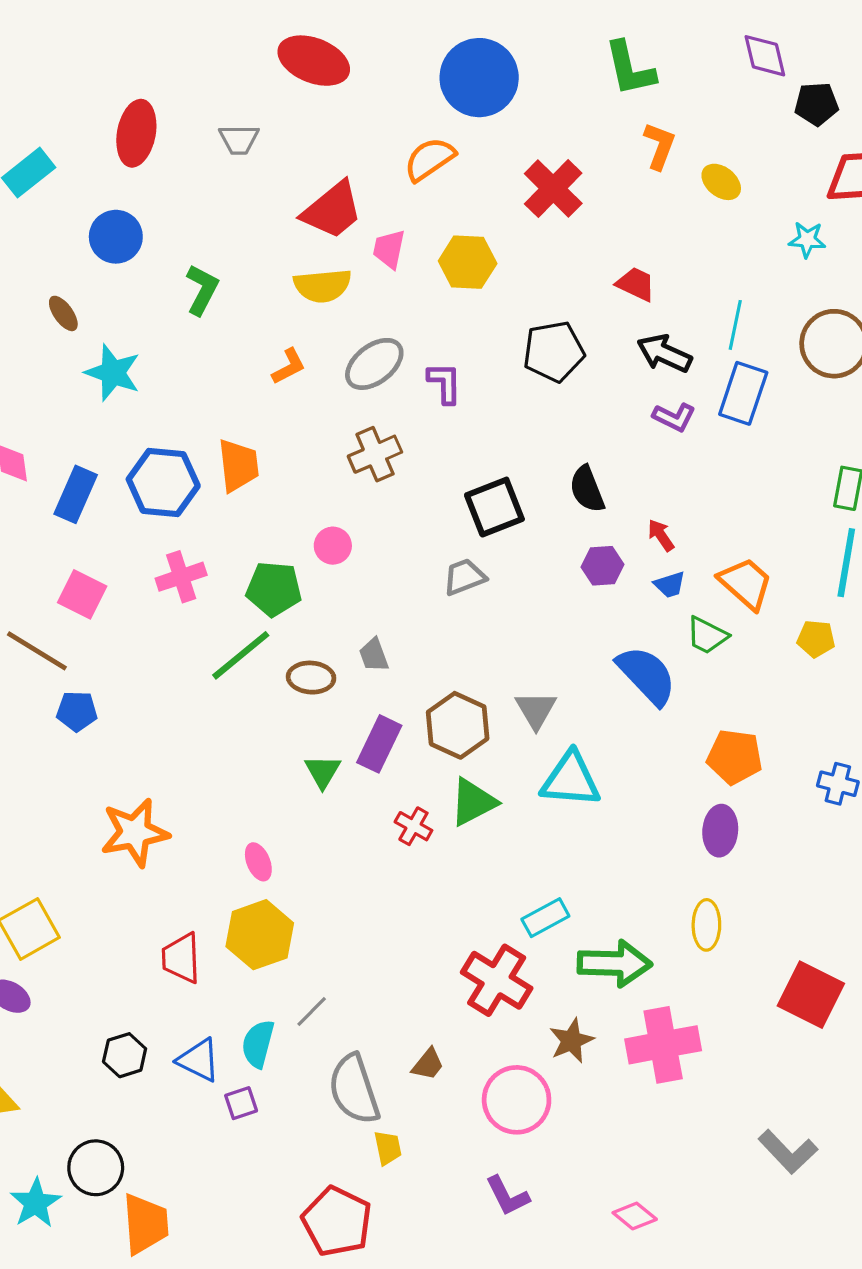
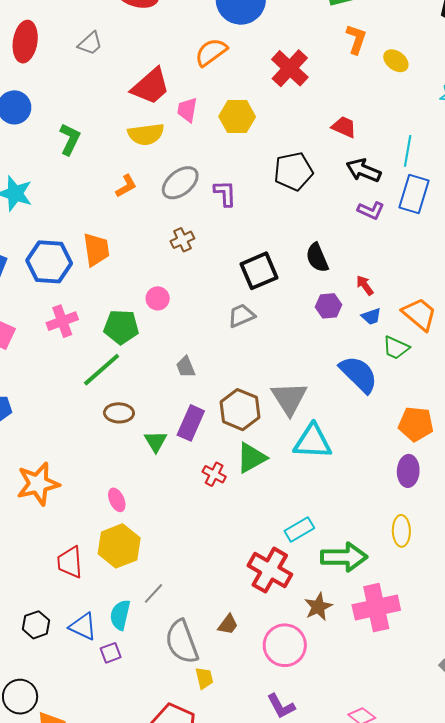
gray trapezoid: (239, 139) -> (90, 43), turned -40
brown cross: (375, 454) -> (182, 240), size x0.7
brown ellipse: (311, 678) -> (119, 413), moved
gray triangle: (536, 710) -> (289, 398), size x1.4

